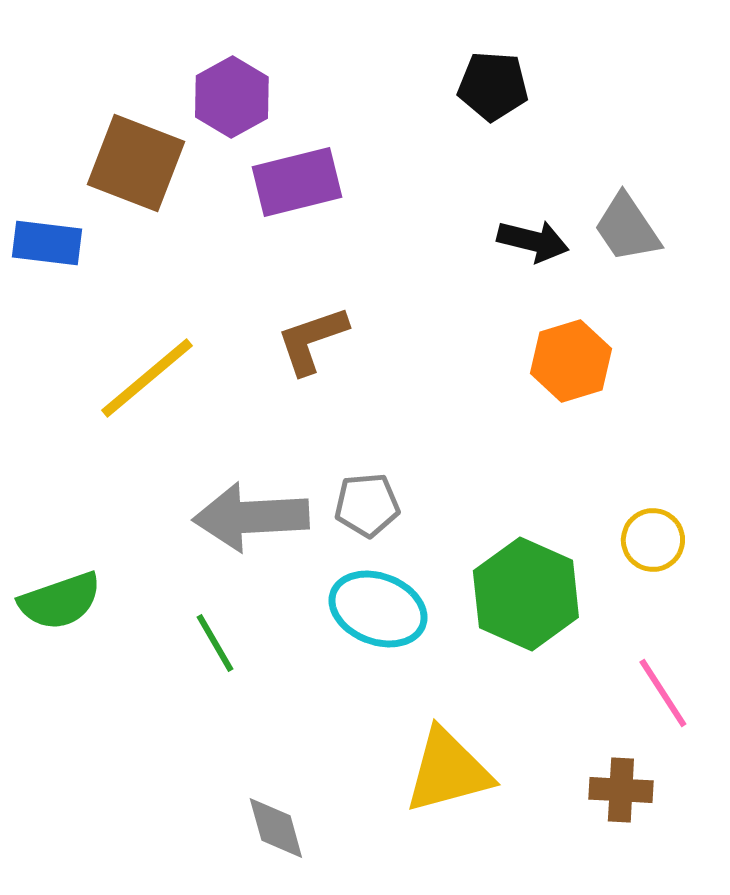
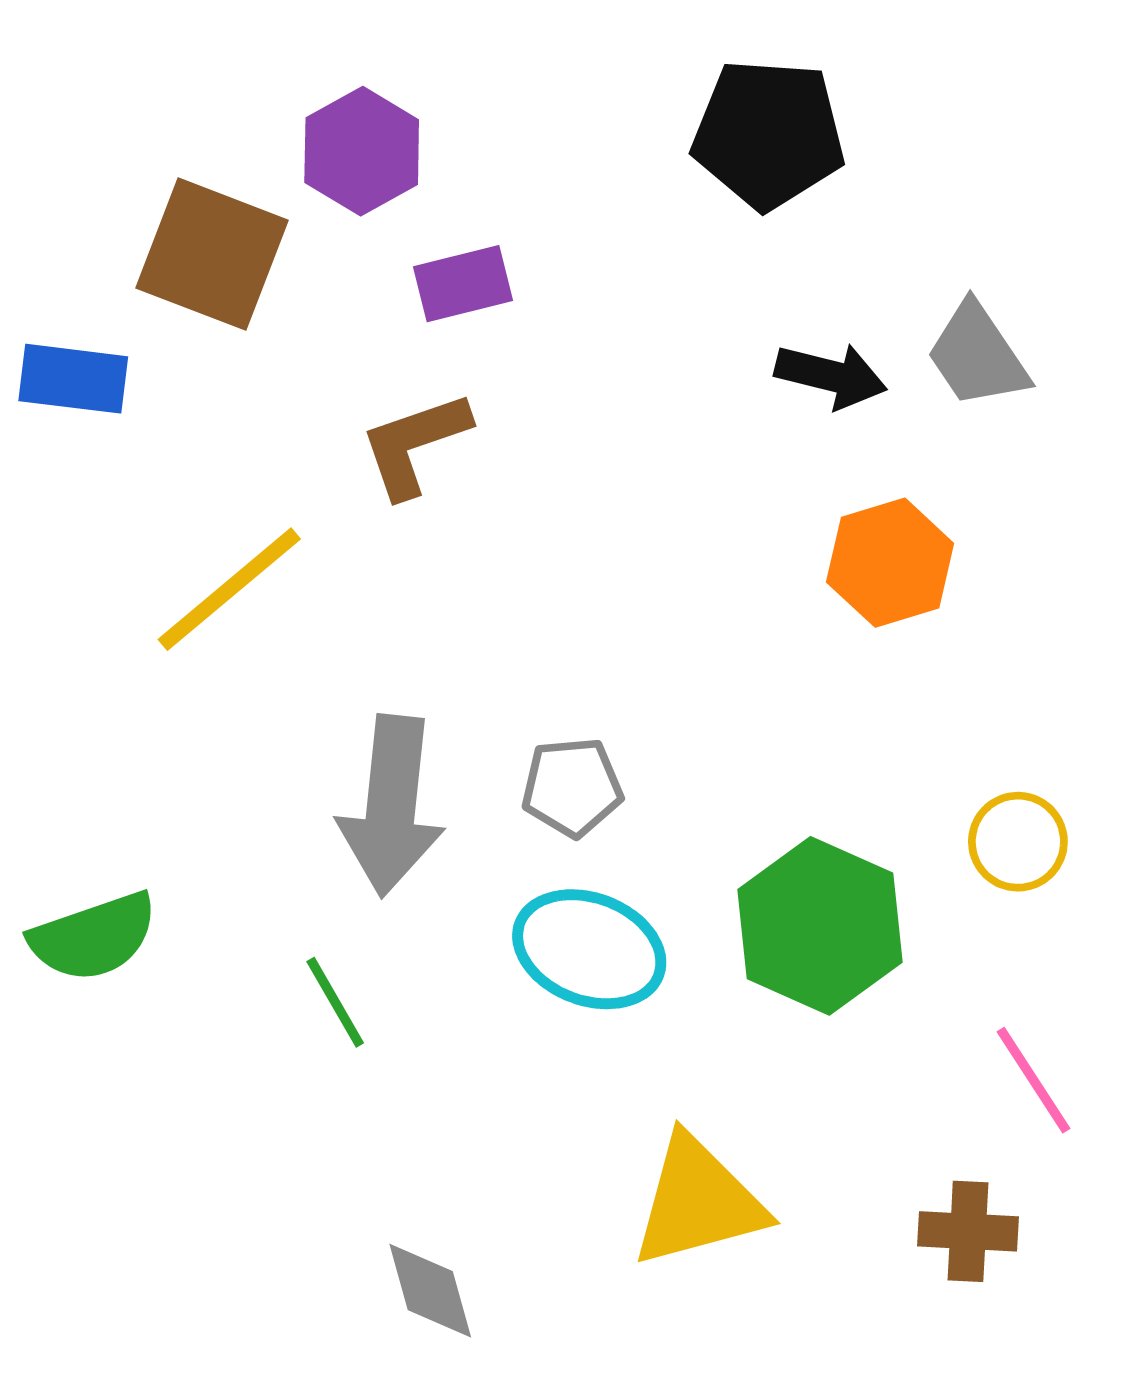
black pentagon: (493, 86) -> (768, 134), size x1.4
purple rectangle: (297, 182) -> (463, 284), size x0.7
brown L-shape: (312, 340) -> (415, 444), moved
gray arrow: (251, 517) -> (391, 806), turned -81

